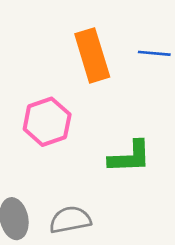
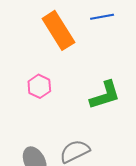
pink hexagon: (47, 122) -> (39, 86), size x0.7

